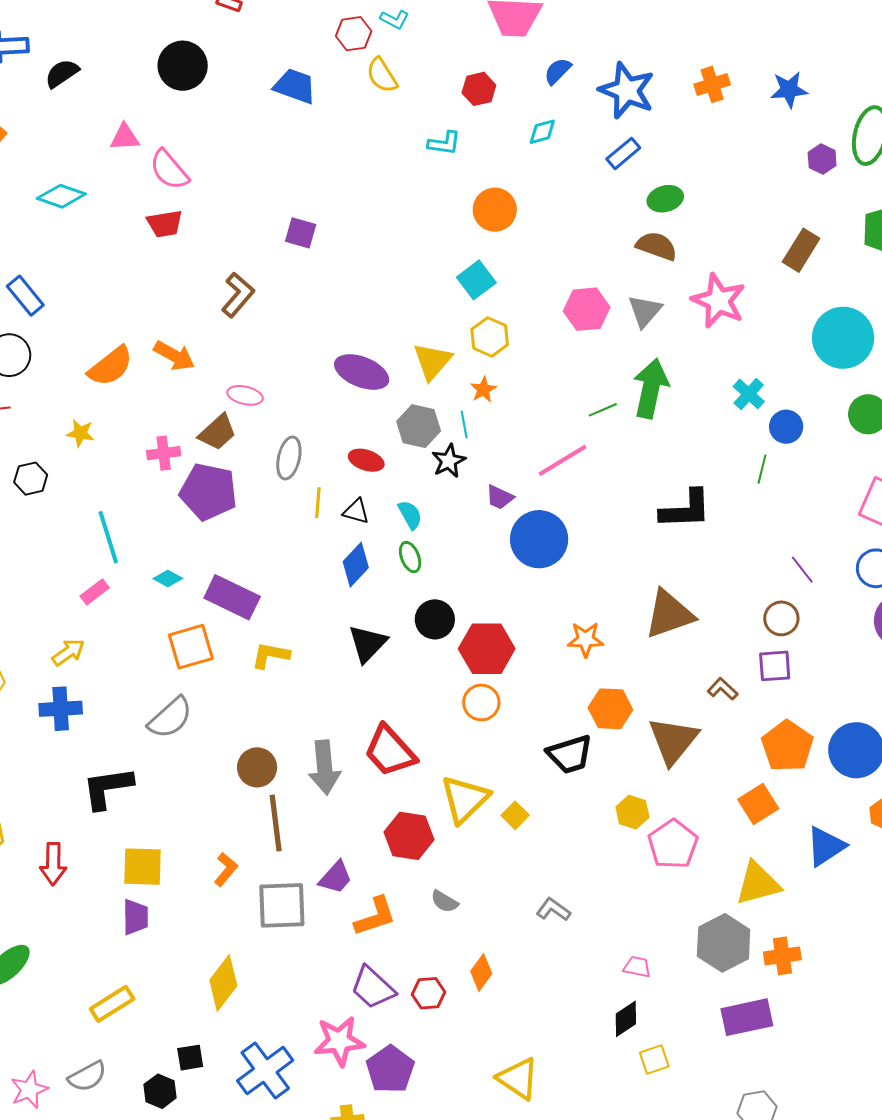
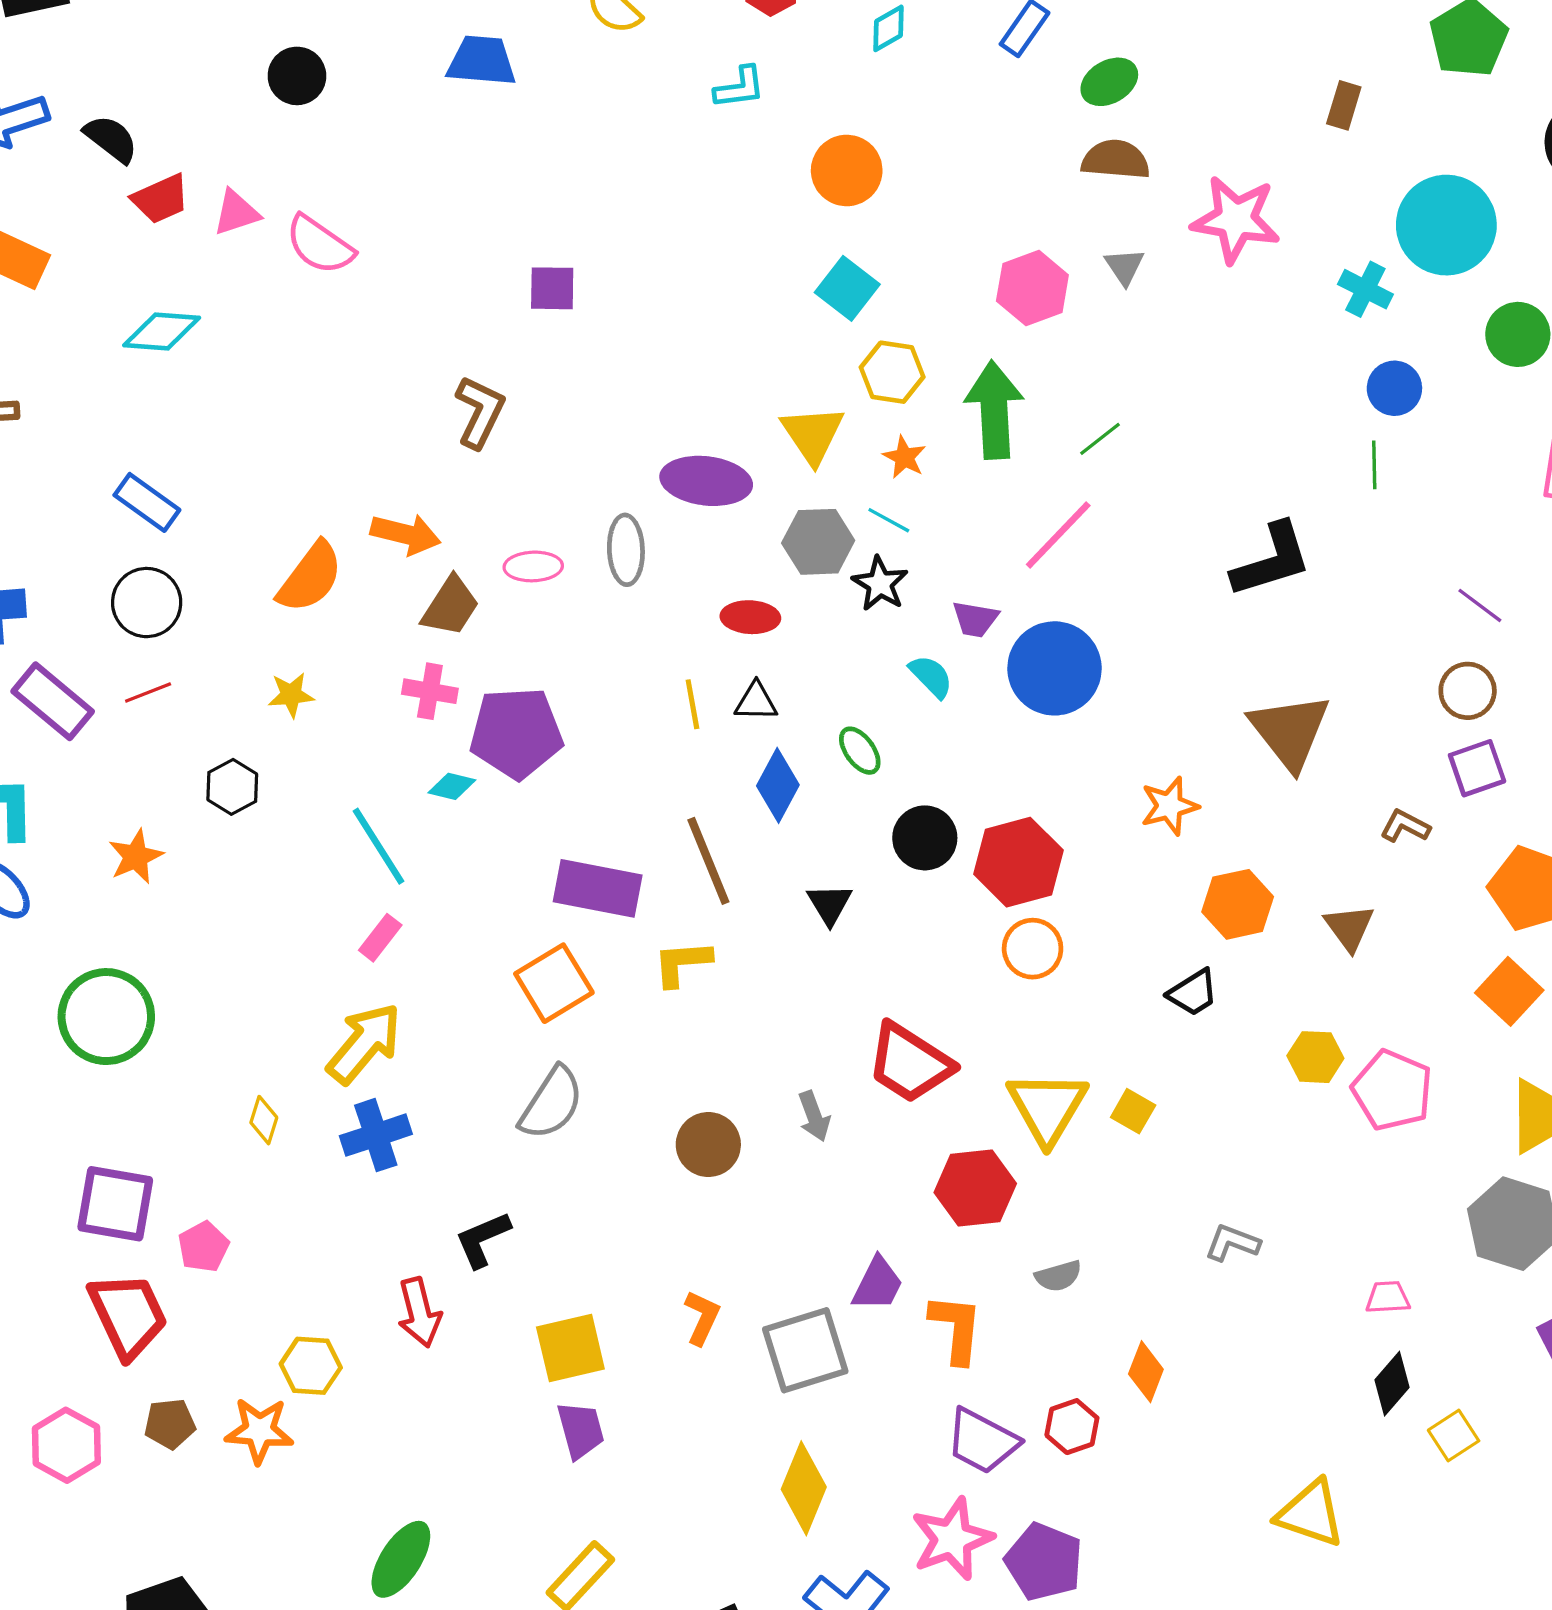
black circle: (183, 66) -> (297, 76), size x0.7
black semicircle: (62, 73) -> (111, 139), turned 87
red trapezoid: (165, 224) -> (161, 199), moved
brown rectangle: (801, 250) -> (1344, 105), size x0.7
gray triangle: (645, 311) -> (1124, 267), size x0.7
green arrow: (651, 388) -> (994, 410), moved
cyan cross: (749, 394) -> (1365, 289), moved
cyan line: (464, 425) -> (889, 520), turned -36
brown trapezoid: (217, 432) -> (450, 606), moved
pink cross: (164, 453) -> (430, 691), turned 32
gray ellipse: (289, 458) -> (626, 550), moved
cyan semicircle: (410, 515) -> (931, 676), moved
cyan diamond: (168, 579) -> (452, 786), moved
brown triangle: (669, 614) -> (1290, 731), turned -34
black triangle: (367, 644) -> (829, 904), size x0.7
yellow arrow: (68, 652) -> (364, 1043), size x1.6
brown triangle: (673, 740) -> (1349, 928), size x0.6
black trapezoid: (570, 754) -> (1193, 993), size x0.7
gray arrow: (325, 767) -> (814, 1116), size x0.6
black L-shape: (108, 788) -> (483, 1239), size x0.7
brown line: (276, 823) -> (708, 861), moved
red arrow: (53, 864) -> (419, 1312), moved
gray semicircle: (444, 902) -> (1058, 1276), turned -32
orange L-shape: (375, 916) -> (956, 1328), turned -51
yellow diamond: (223, 983) -> (804, 1488), moved
yellow triangle: (518, 1078) -> (1311, 1513), moved

